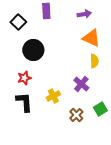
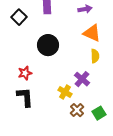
black circle: (33, 50) -> (48, 45), moved
yellow cross: (53, 96) -> (65, 92), moved, turned -32
green square: (100, 109) -> (99, 113), moved

